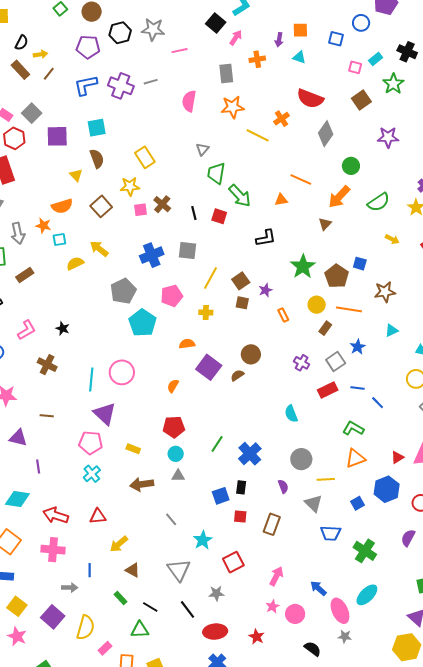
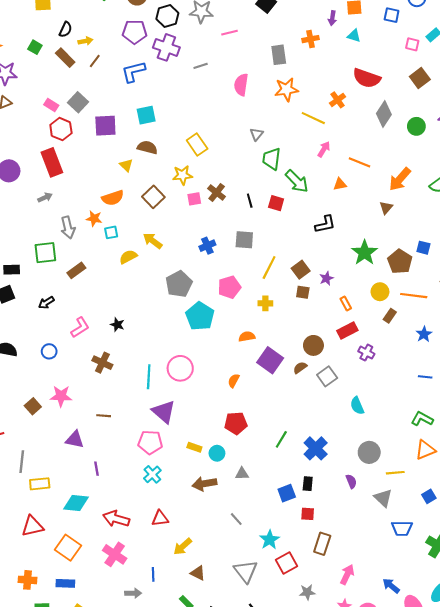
pink arrow: (236, 38) -> (324, 149), moved
purple cross: (121, 86) -> (166, 47), moved
brown semicircle: (97, 159) -> (147, 147), turned -54
green circle: (351, 166) -> (416, 126), moved
blue cross: (152, 255) -> (207, 246), size x0.7
gray square: (336, 361) -> (327, 376), moved
red rectangle: (328, 390) -> (347, 330), moved
cyan circle: (176, 454) -> (217, 453), moved
brown rectangle: (272, 524) -> (322, 544), moved
pink cross: (53, 550) -> (115, 554), turned 30
red square: (233, 562) -> (287, 563), moved
gray star: (216, 593) -> (307, 592), moved

